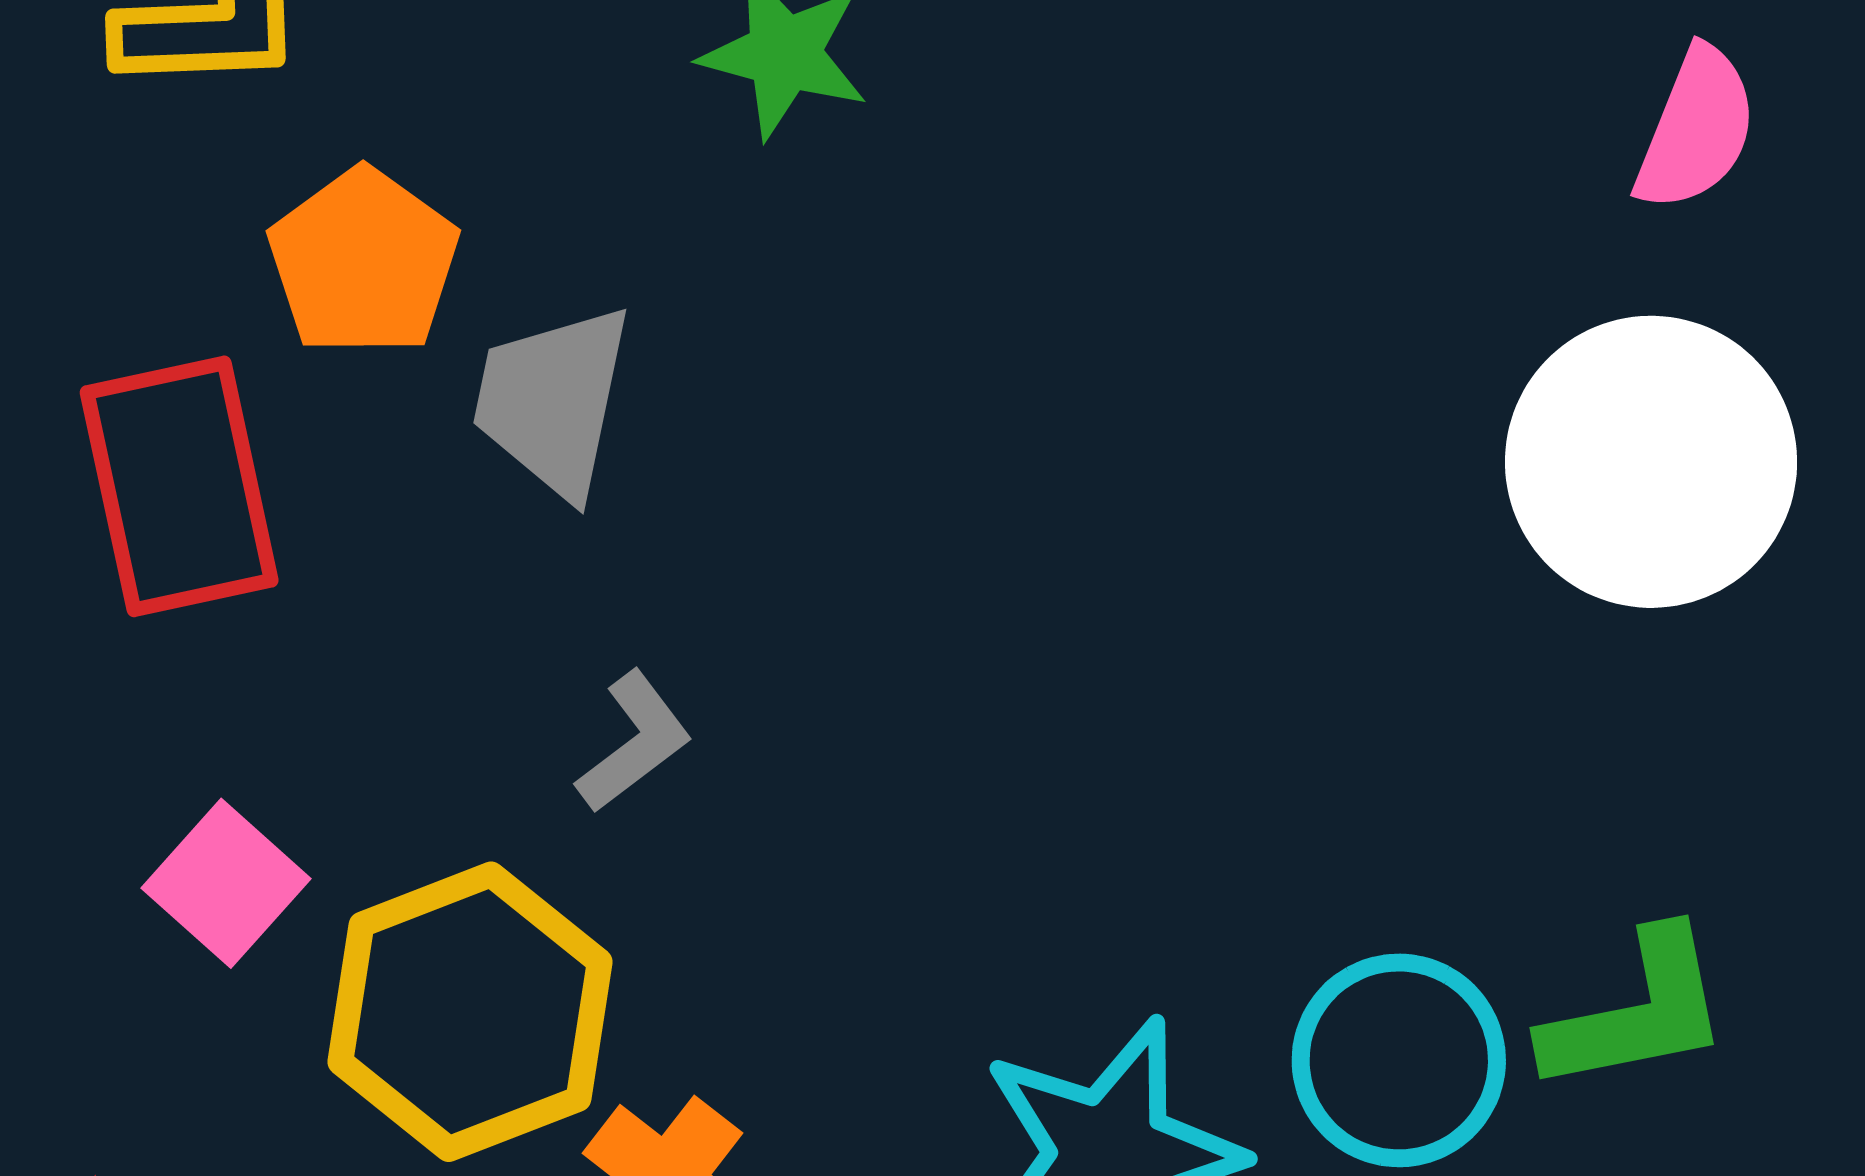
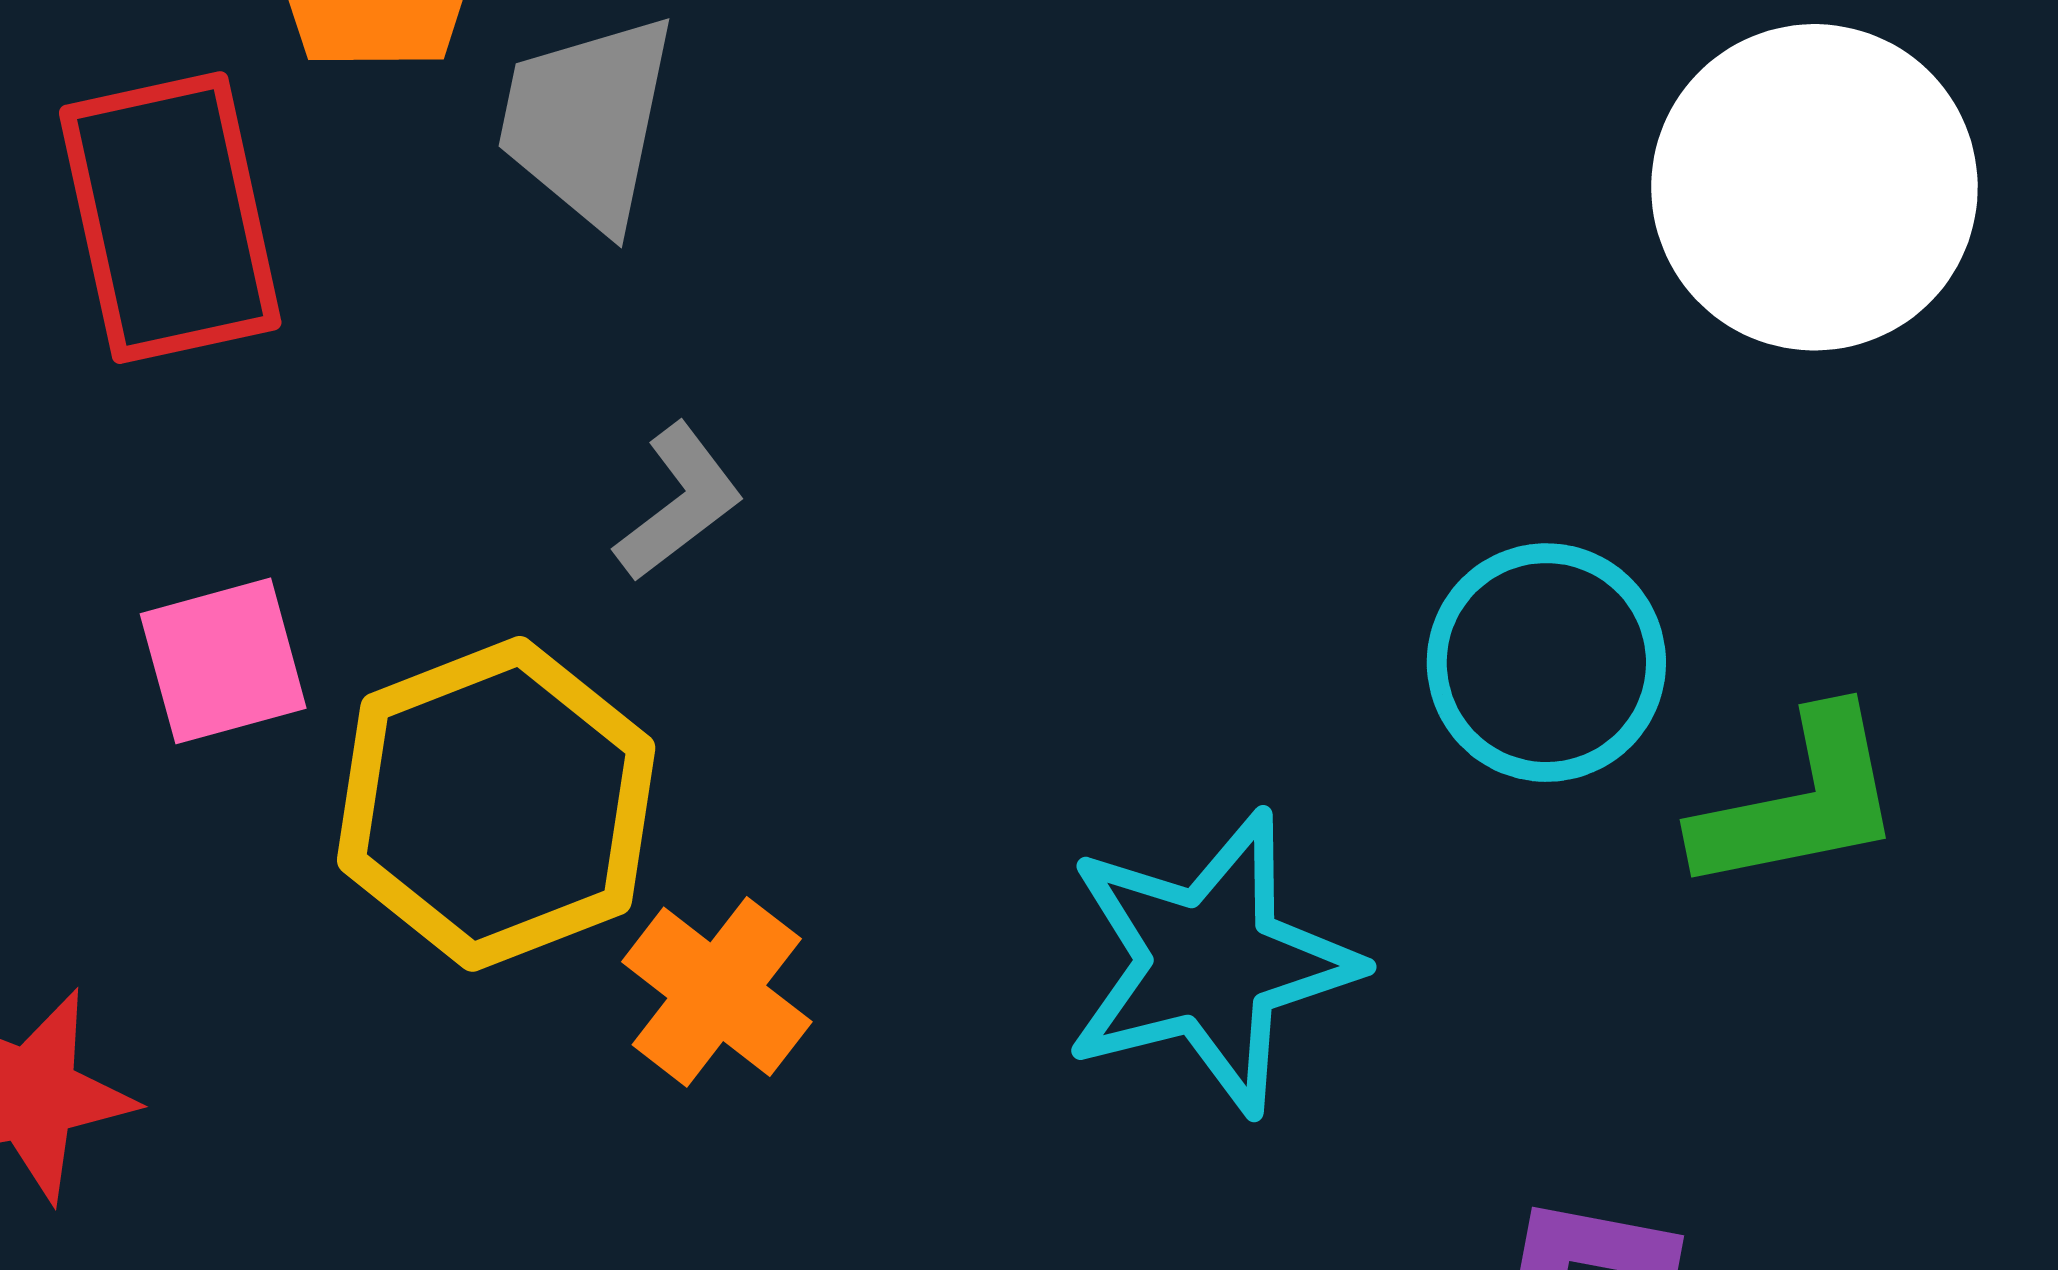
pink square: (226, 883) -> (223, 661), turned 33
cyan circle: (1399, 1060) -> (1546, 663), moved

